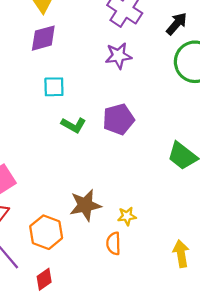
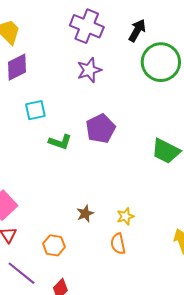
brown star: (85, 205) -> (85, 214), size x0.6
orange hexagon: (46, 232) -> (54, 245), size x0.7

